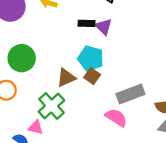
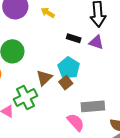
purple triangle: (104, 27) -> (96, 42), moved, turned -42
brown triangle: (66, 78) -> (44, 78), turned -36

